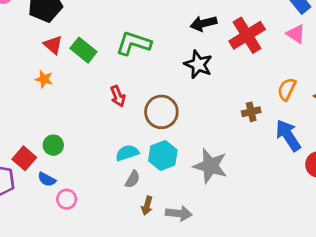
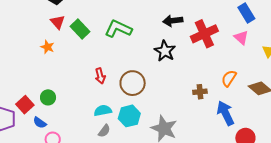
red arrow: (118, 96) -> (100, 76), moved

